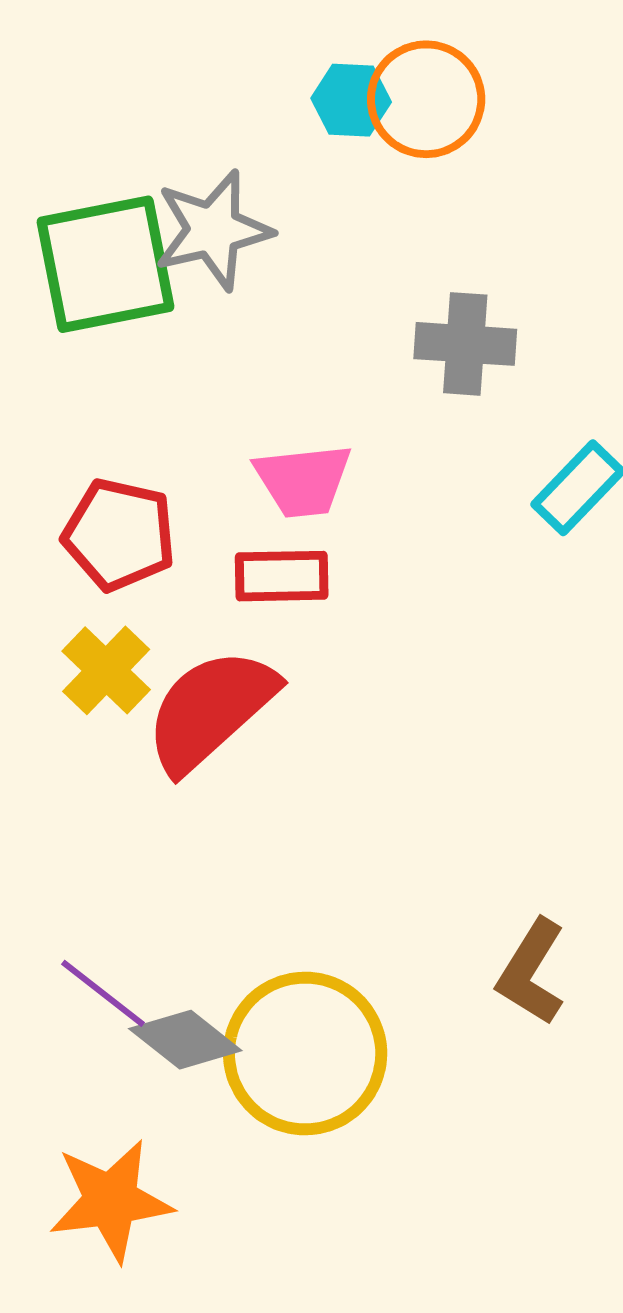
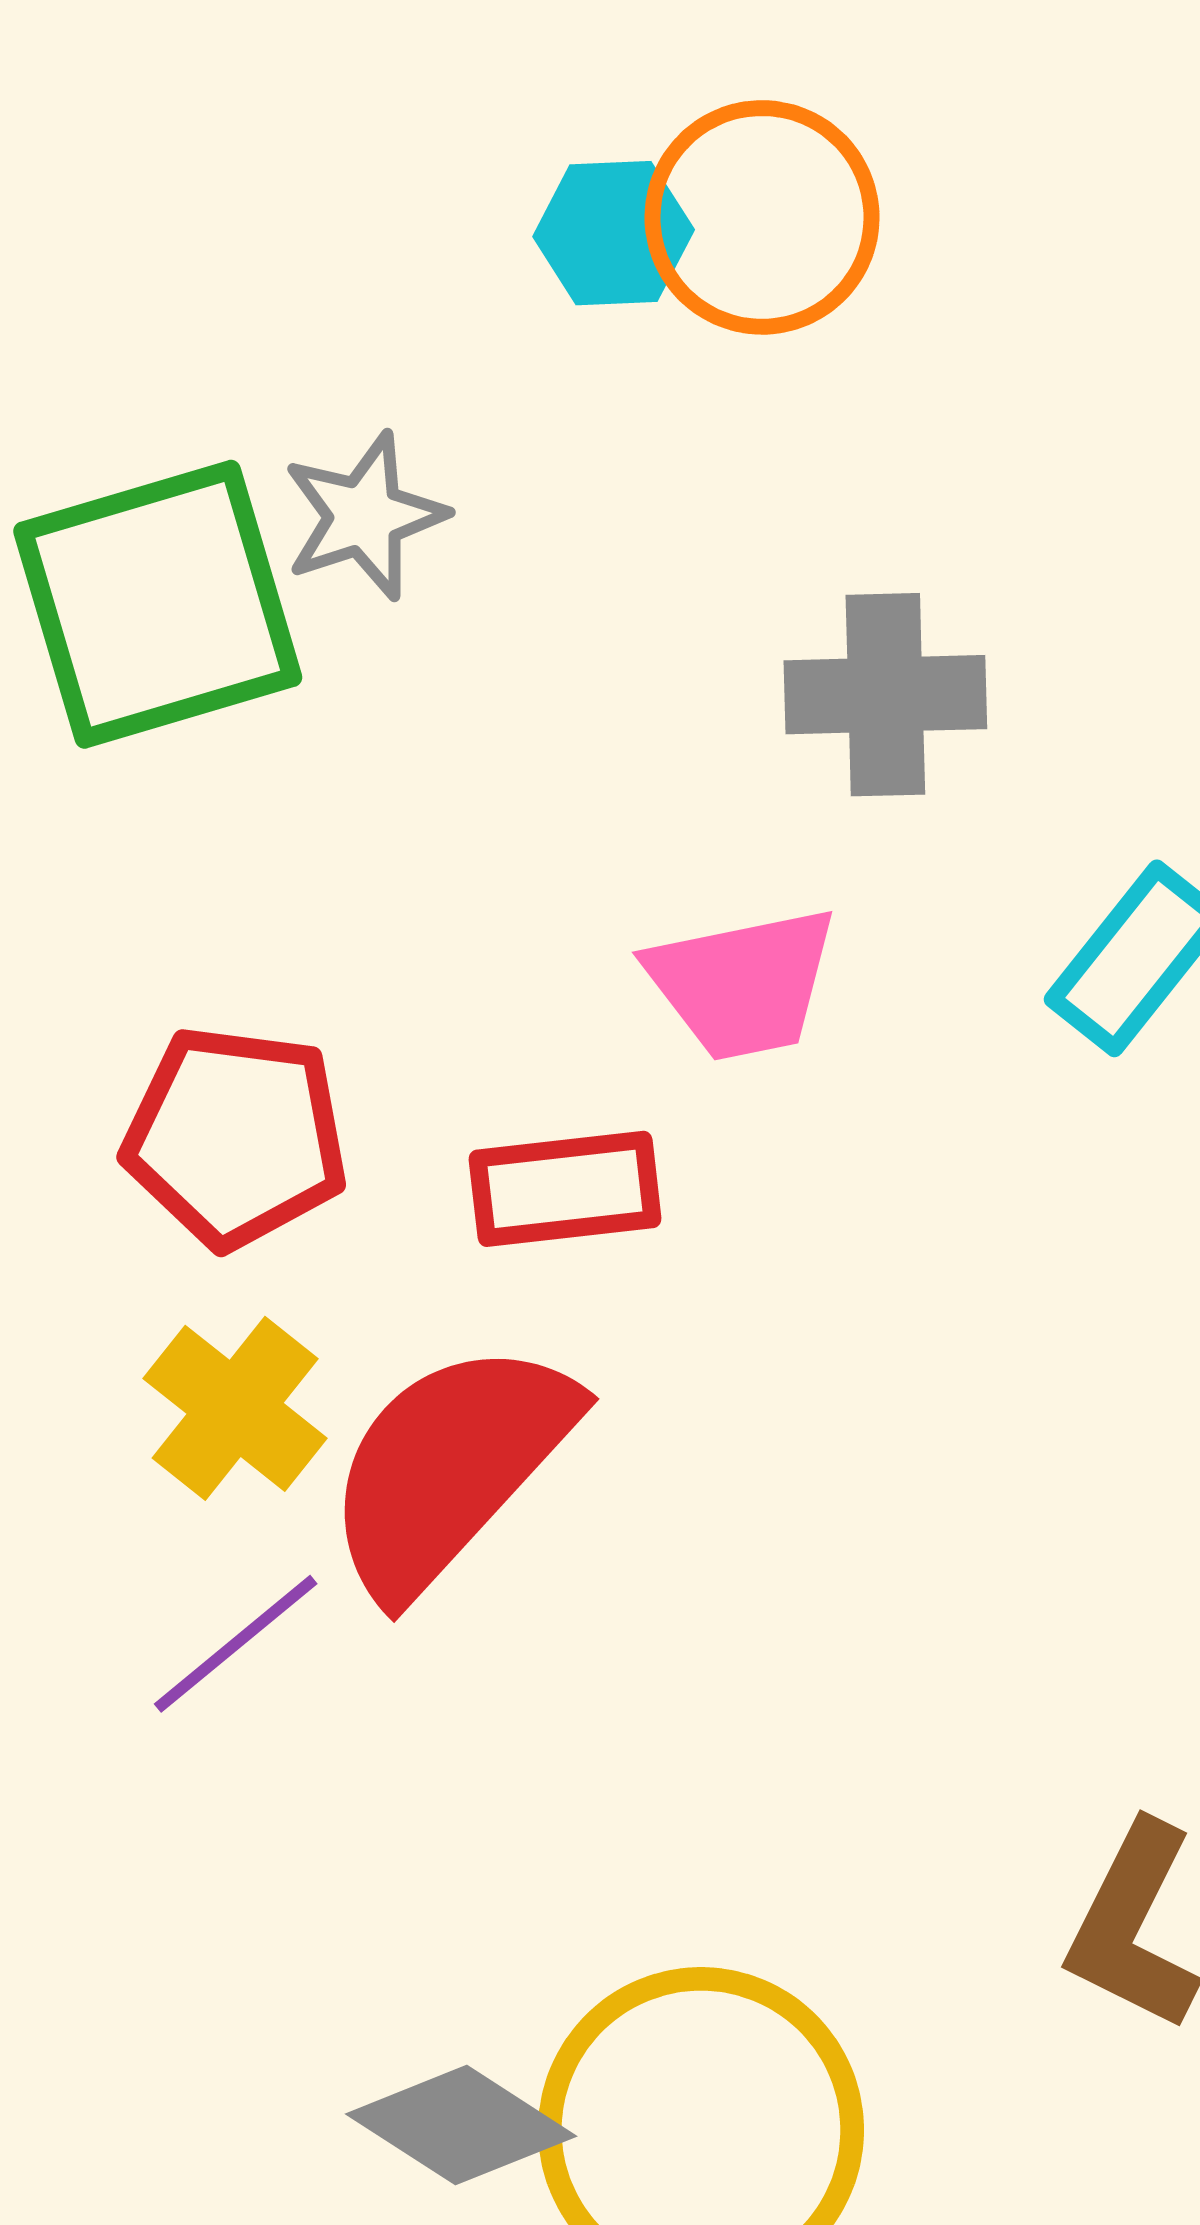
gray star: (213, 230) -> (364, 516), size x0.7
pink trapezoid: (303, 480) -> (742, 983), moved
purple line: (103, 993) -> (236, 1644), moved, turned -72

